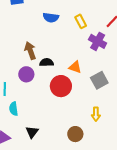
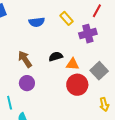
purple cross: (98, 41) -> (88, 34), turned -30
black semicircle: (47, 62) -> (56, 56), moved
red circle: (61, 86) -> (77, 85), moved

